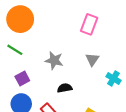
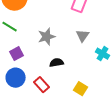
gray star: (54, 60) -> (47, 37), turned -30

